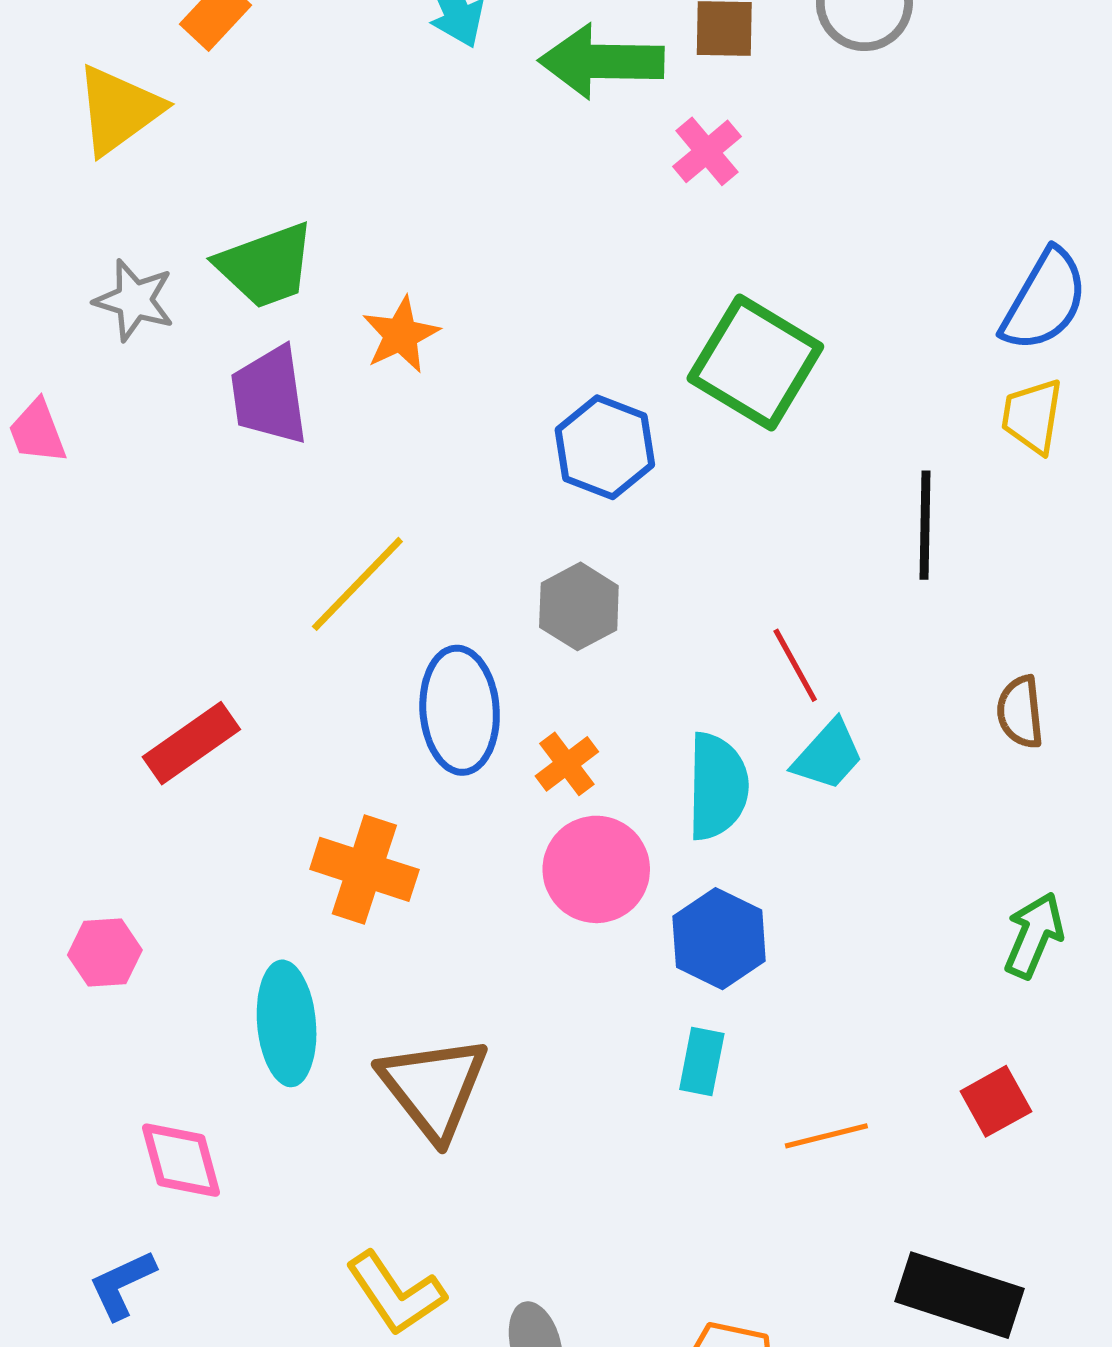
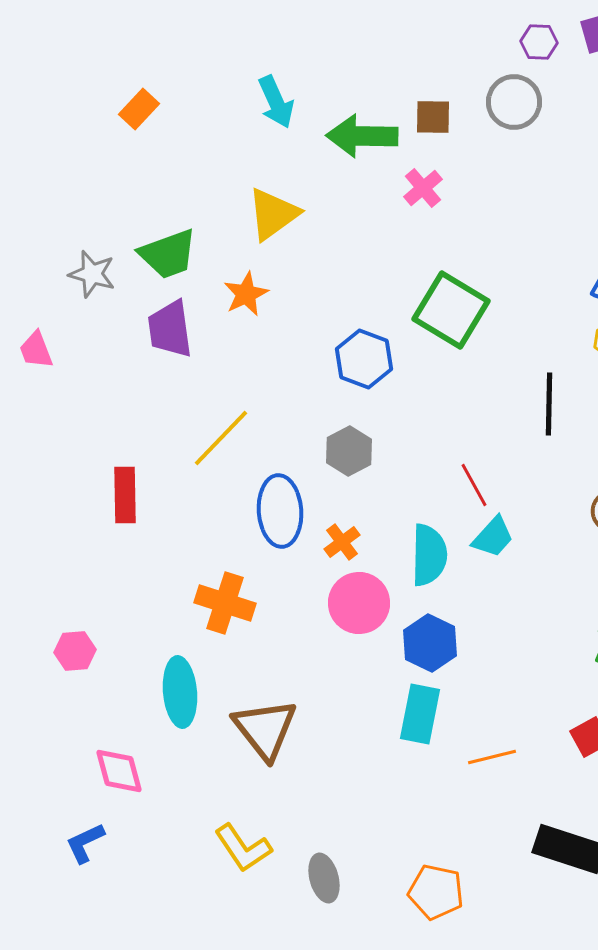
yellow triangle: (119, 110) -> (273, 214), moved
red rectangle: (191, 743) -> (125, 495), moved, turned -56
cyan rectangle: (702, 1061) -> (420, 714), size x1.5

